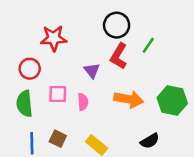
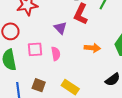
orange arrow: (129, 99) -> (92, 48), size x0.7

